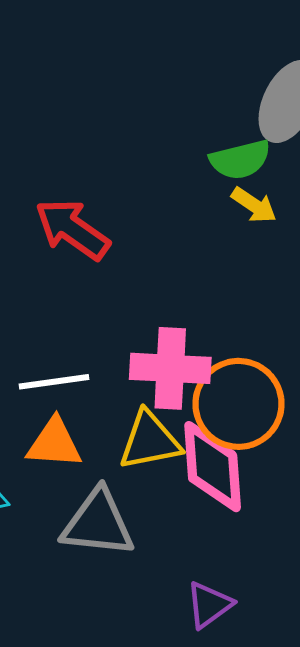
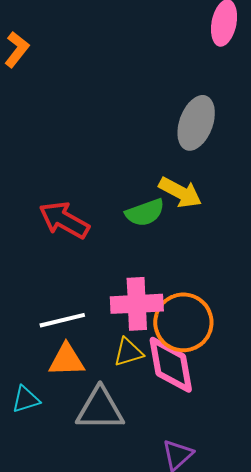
green semicircle: (240, 160) -> (145, 213), moved
yellow arrow: (254, 205) -> (180, 192), size x1.4
yellow triangle: (150, 441) -> (128, 352), size x0.7

